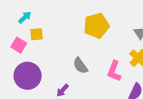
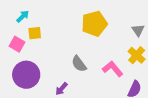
pink L-shape: (114, 71) -> (113, 69), turned 120

